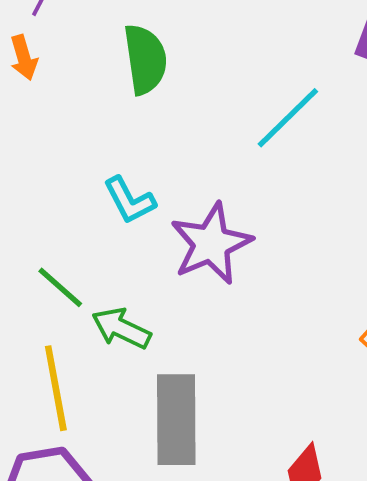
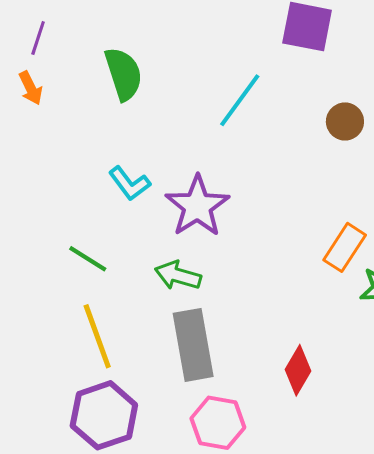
green arrow: (121, 328) -> (178, 276), moved

